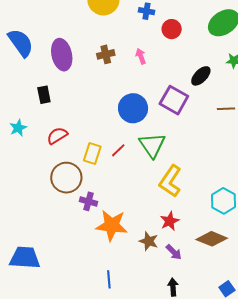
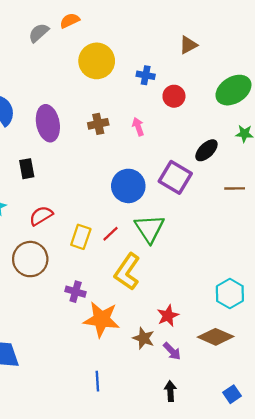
brown circle: (66, 178) -> (30, 259), moved
yellow L-shape: (170, 181) -> (127, 272), moved

